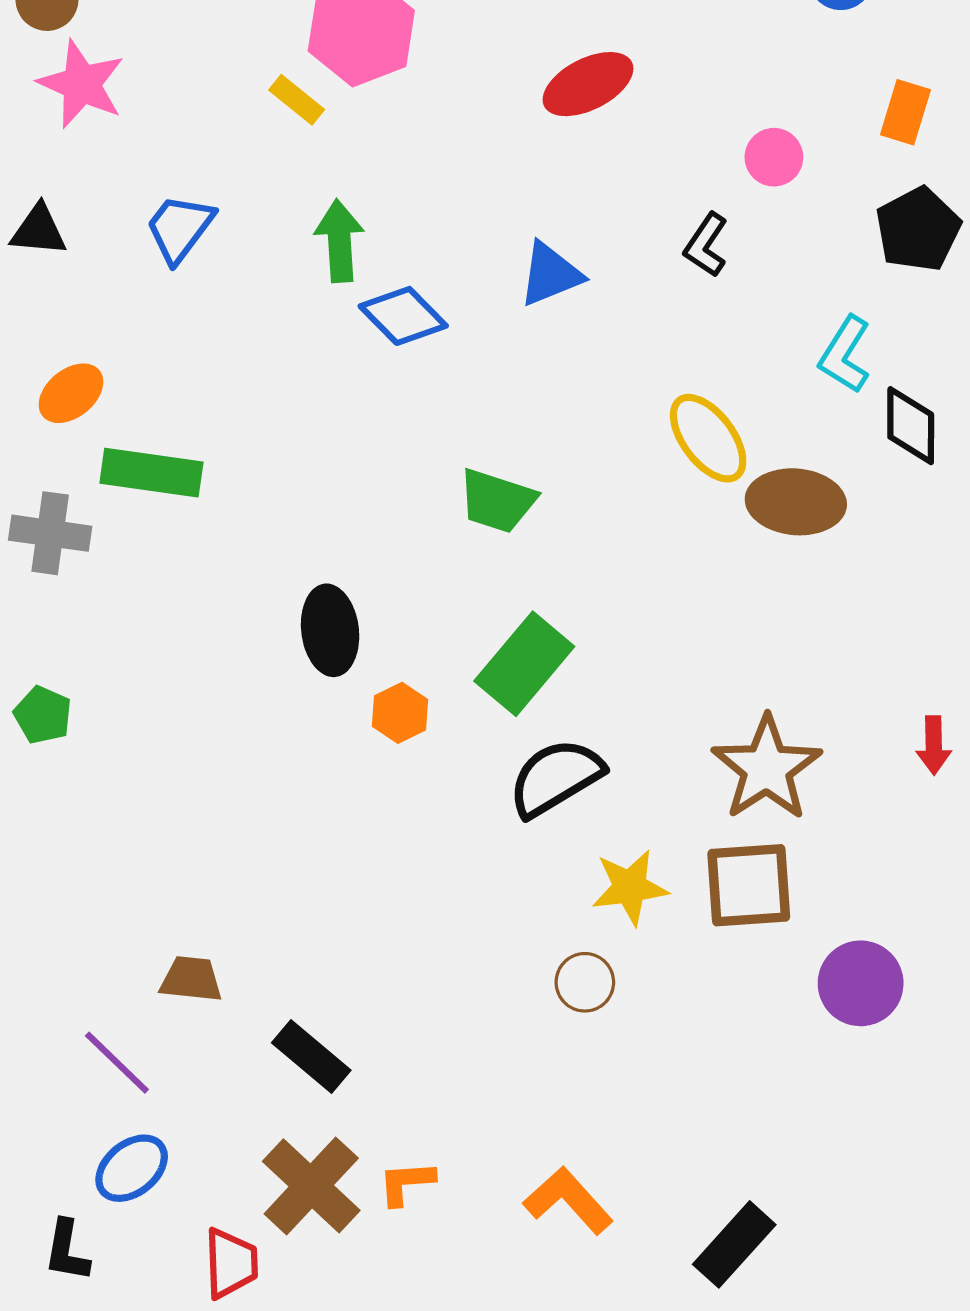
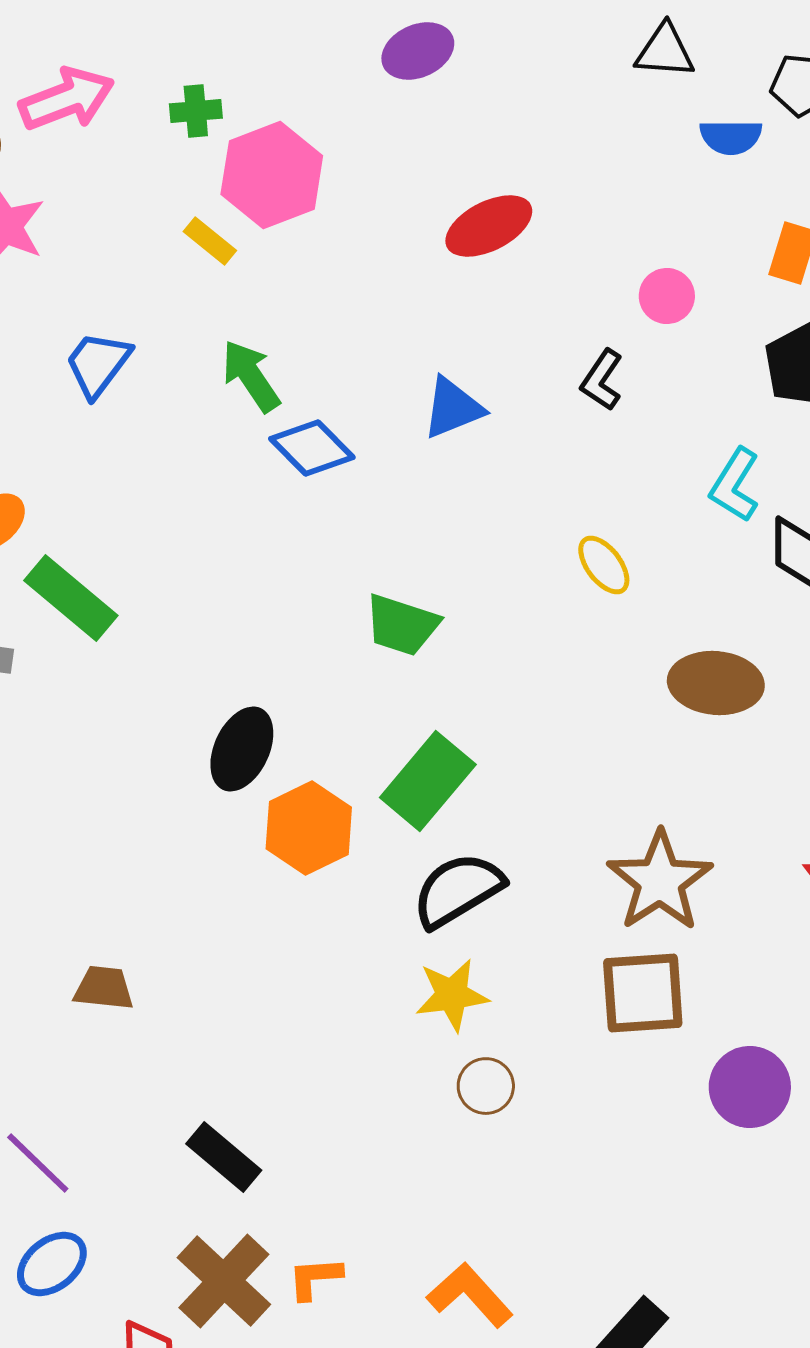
green arrow: (339, 241) -> (251, 376), turned -30
yellow ellipse: (708, 438) -> (604, 565), size x0.7
green rectangle: (151, 473) -> (71, 598), turned 32
brown ellipse: (796, 502) -> (716, 683), moved
black ellipse: (330, 630) -> (242, 749), turned 32
orange hexagon: (400, 713) -> (309, 828), size x1.6
yellow star: (630, 887) -> (452, 995), moved
brown trapezoid: (191, 979) -> (104, 988), moved

